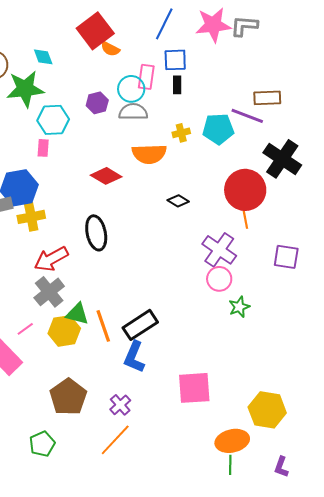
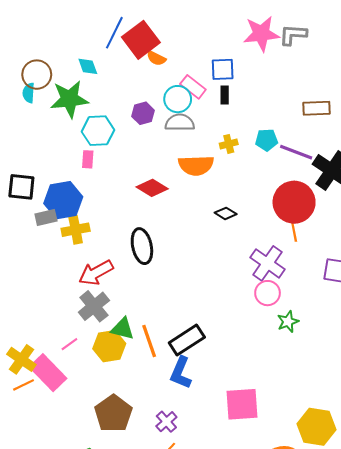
blue line: (164, 24) -> (114, 33), moved
pink rectangle: (146, 77) -> (193, 87), turned -60
purple line: (247, 116) -> (296, 152), moved
cyan pentagon: (218, 129) -> (266, 140), size x0.7

